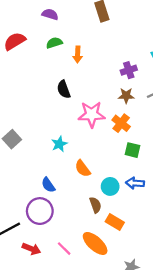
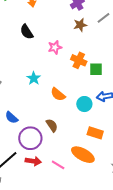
pink star: (92, 114) -> (55, 47), size x0.6
orange cross: (121, 123) -> (79, 60), moved
blue semicircle: (48, 185) -> (12, 117), moved
brown semicircle: (95, 205) -> (52, 125), moved
red arrow: (31, 249) -> (33, 161), moved

